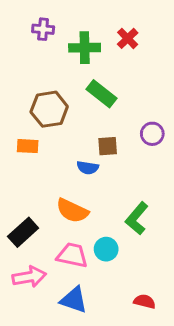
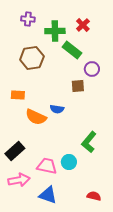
green rectangle: (102, 94) -> (72, 50), moved
brown hexagon: (49, 109) -> (32, 58), moved
purple circle: (152, 134) -> (92, 69), moved
brown square: (108, 146) -> (78, 86), moved
orange semicircle: (72, 211) -> (36, 117), moved

